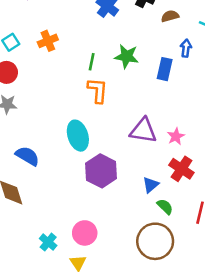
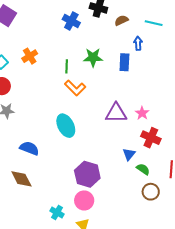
orange L-shape: (98, 90) -> (75, 88), turned 140
purple hexagon: (101, 171) -> (87, 174), moved
brown circle: (155, 241) -> (151, 192), moved, size x0.6

